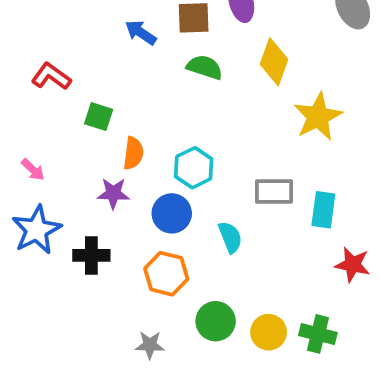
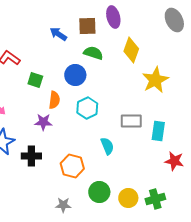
blue circle: (172, 213) -> (75, 75), moved
green cross: (318, 334) -> (155, 199), turned -30

